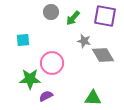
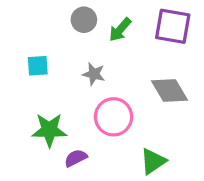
gray star: (84, 41) -> (94, 74), moved
pink circle: (52, 63) -> (114, 117), moved
green triangle: (93, 98) -> (153, 161), turned -36

